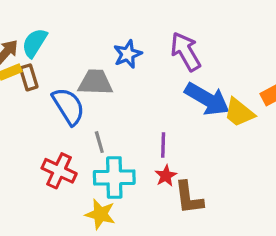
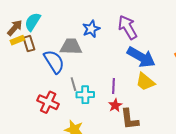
yellow trapezoid: (239, 112) -> (145, 82), moved
cyan cross: (114, 177) -> (85, 95), moved, size x0.7

